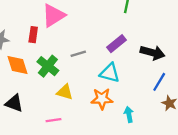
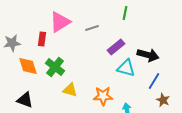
gray line: (78, 54) -> (92, 28), moved
cyan triangle: (110, 73) -> (126, 68), moved

